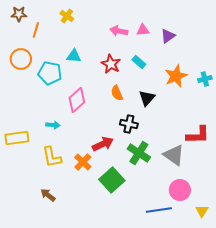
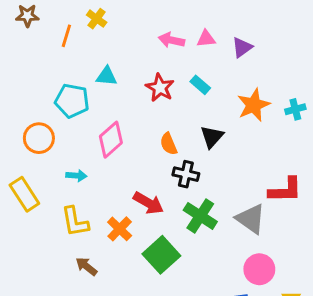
orange line: (36, 30) -> (66, 36), moved
orange circle: (21, 59) -> (39, 138), moved
orange semicircle: (117, 93) -> (169, 144), moved
yellow rectangle: (17, 138) -> (24, 194), turned 65
red arrow: (103, 144) -> (148, 203), turned 55
brown arrow: (48, 195) -> (86, 266), moved

